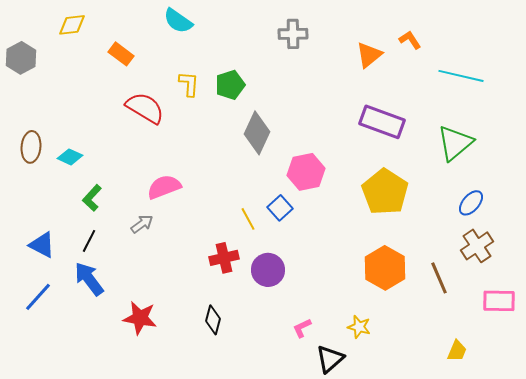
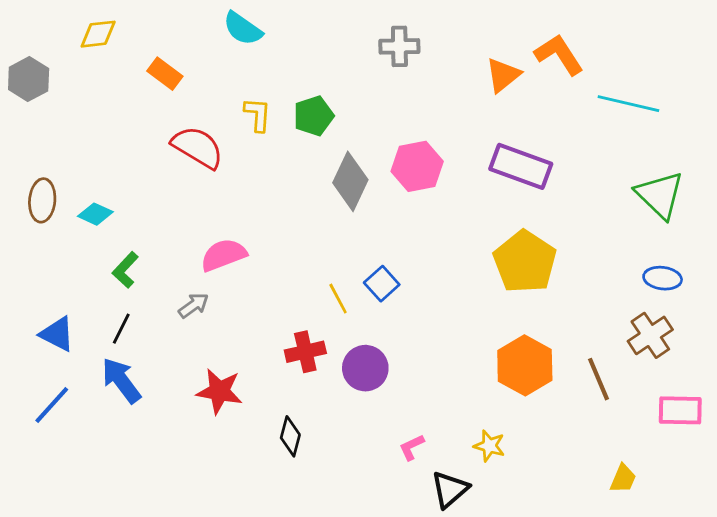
orange L-shape: (410, 40) -> (559, 55), size x1.6
green triangle: (455, 143) -> (660, 195), moved, turned -36
pink hexagon: (306, 172) -> (417, 166), moved
blue ellipse: (471, 203) -> (663, 278), moved, turned 56
red star: (140, 318) -> (219, 391), moved

